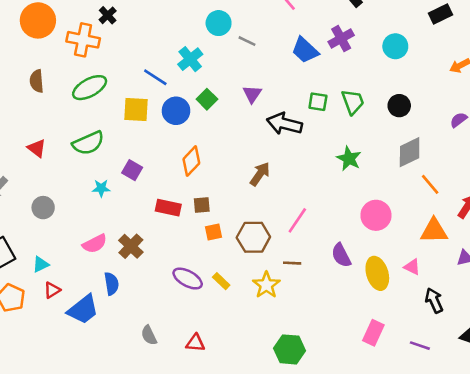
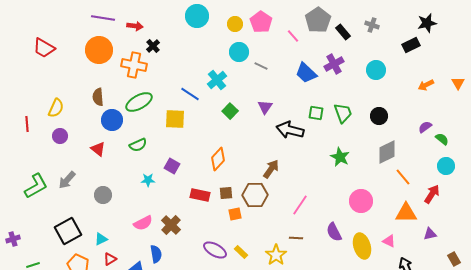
blue circle: (176, 111) -> (112, 120), moved
green semicircle: (88, 143) -> (138, 145), size x0.7
brown hexagon: (253, 237) -> (255, 195), moved

